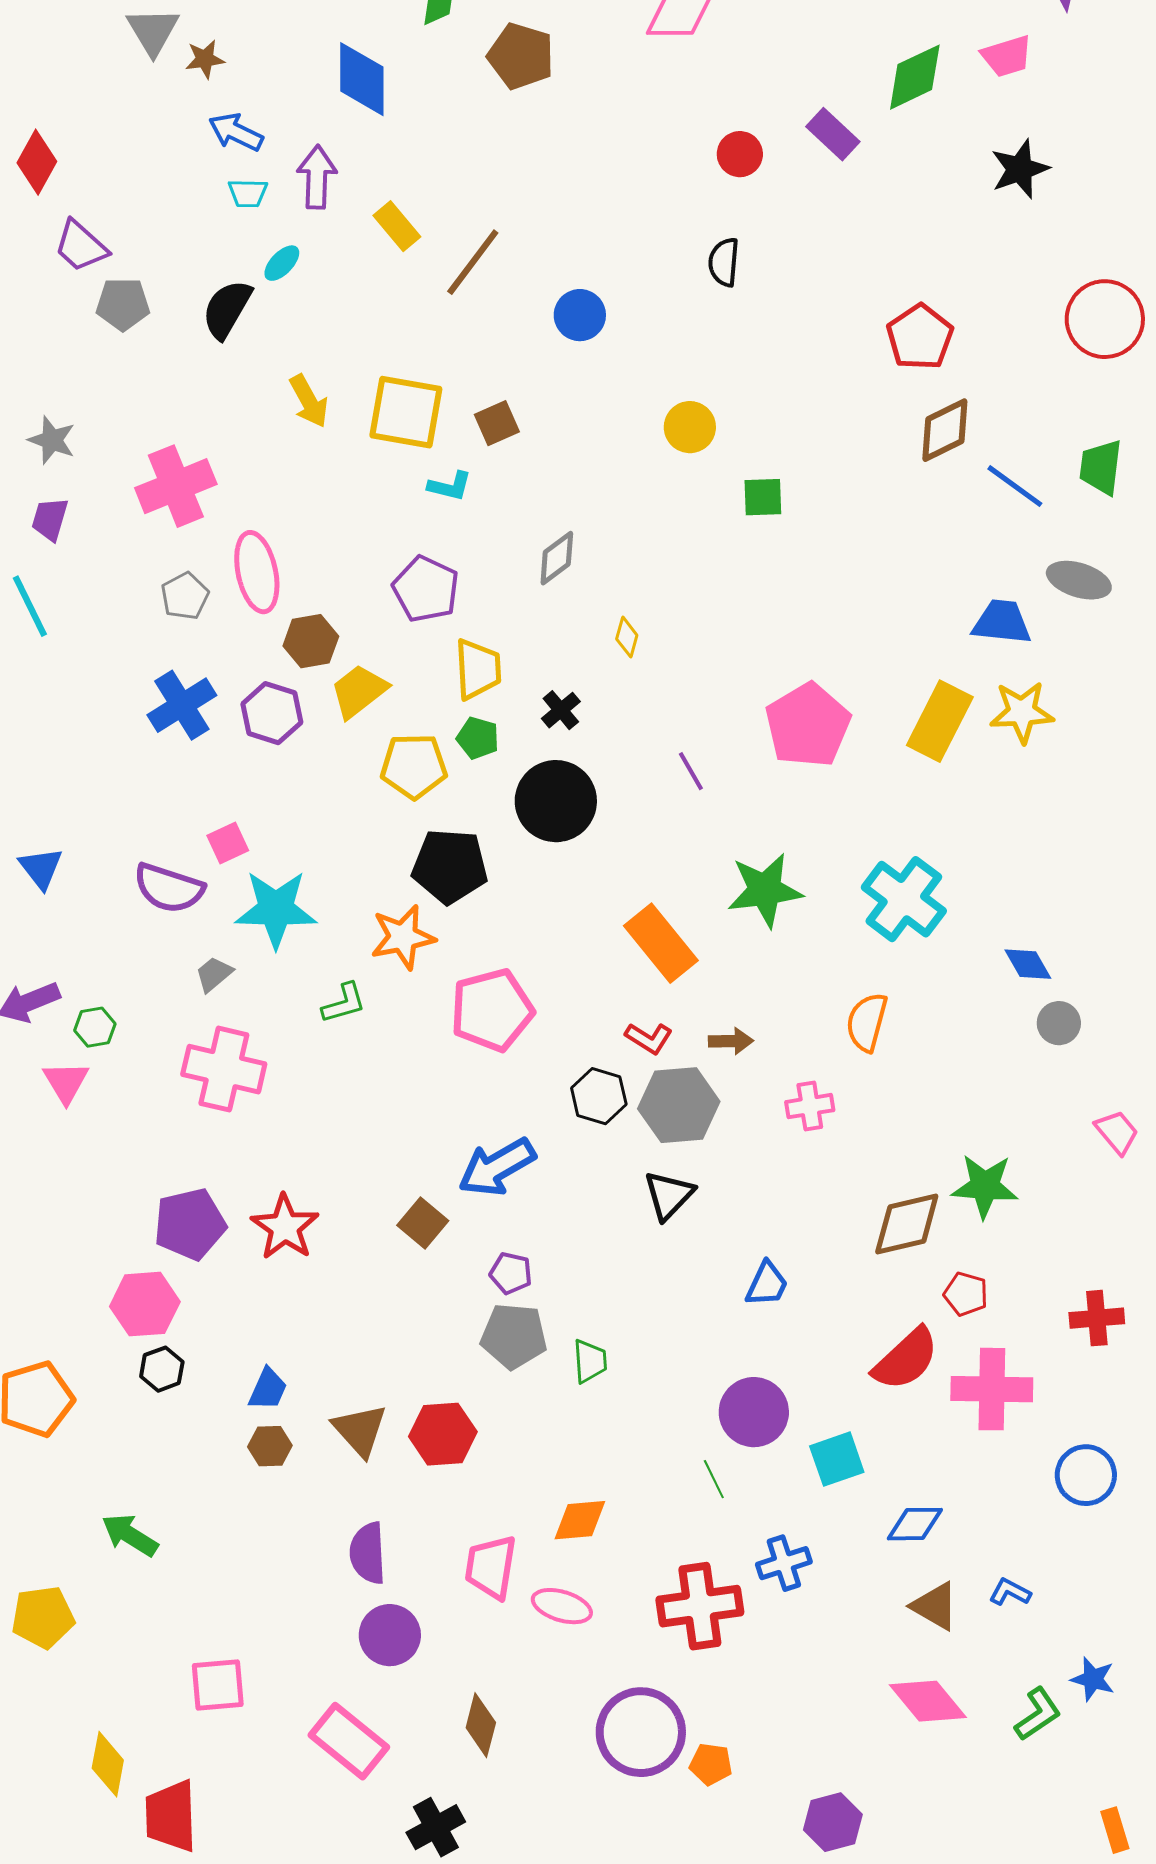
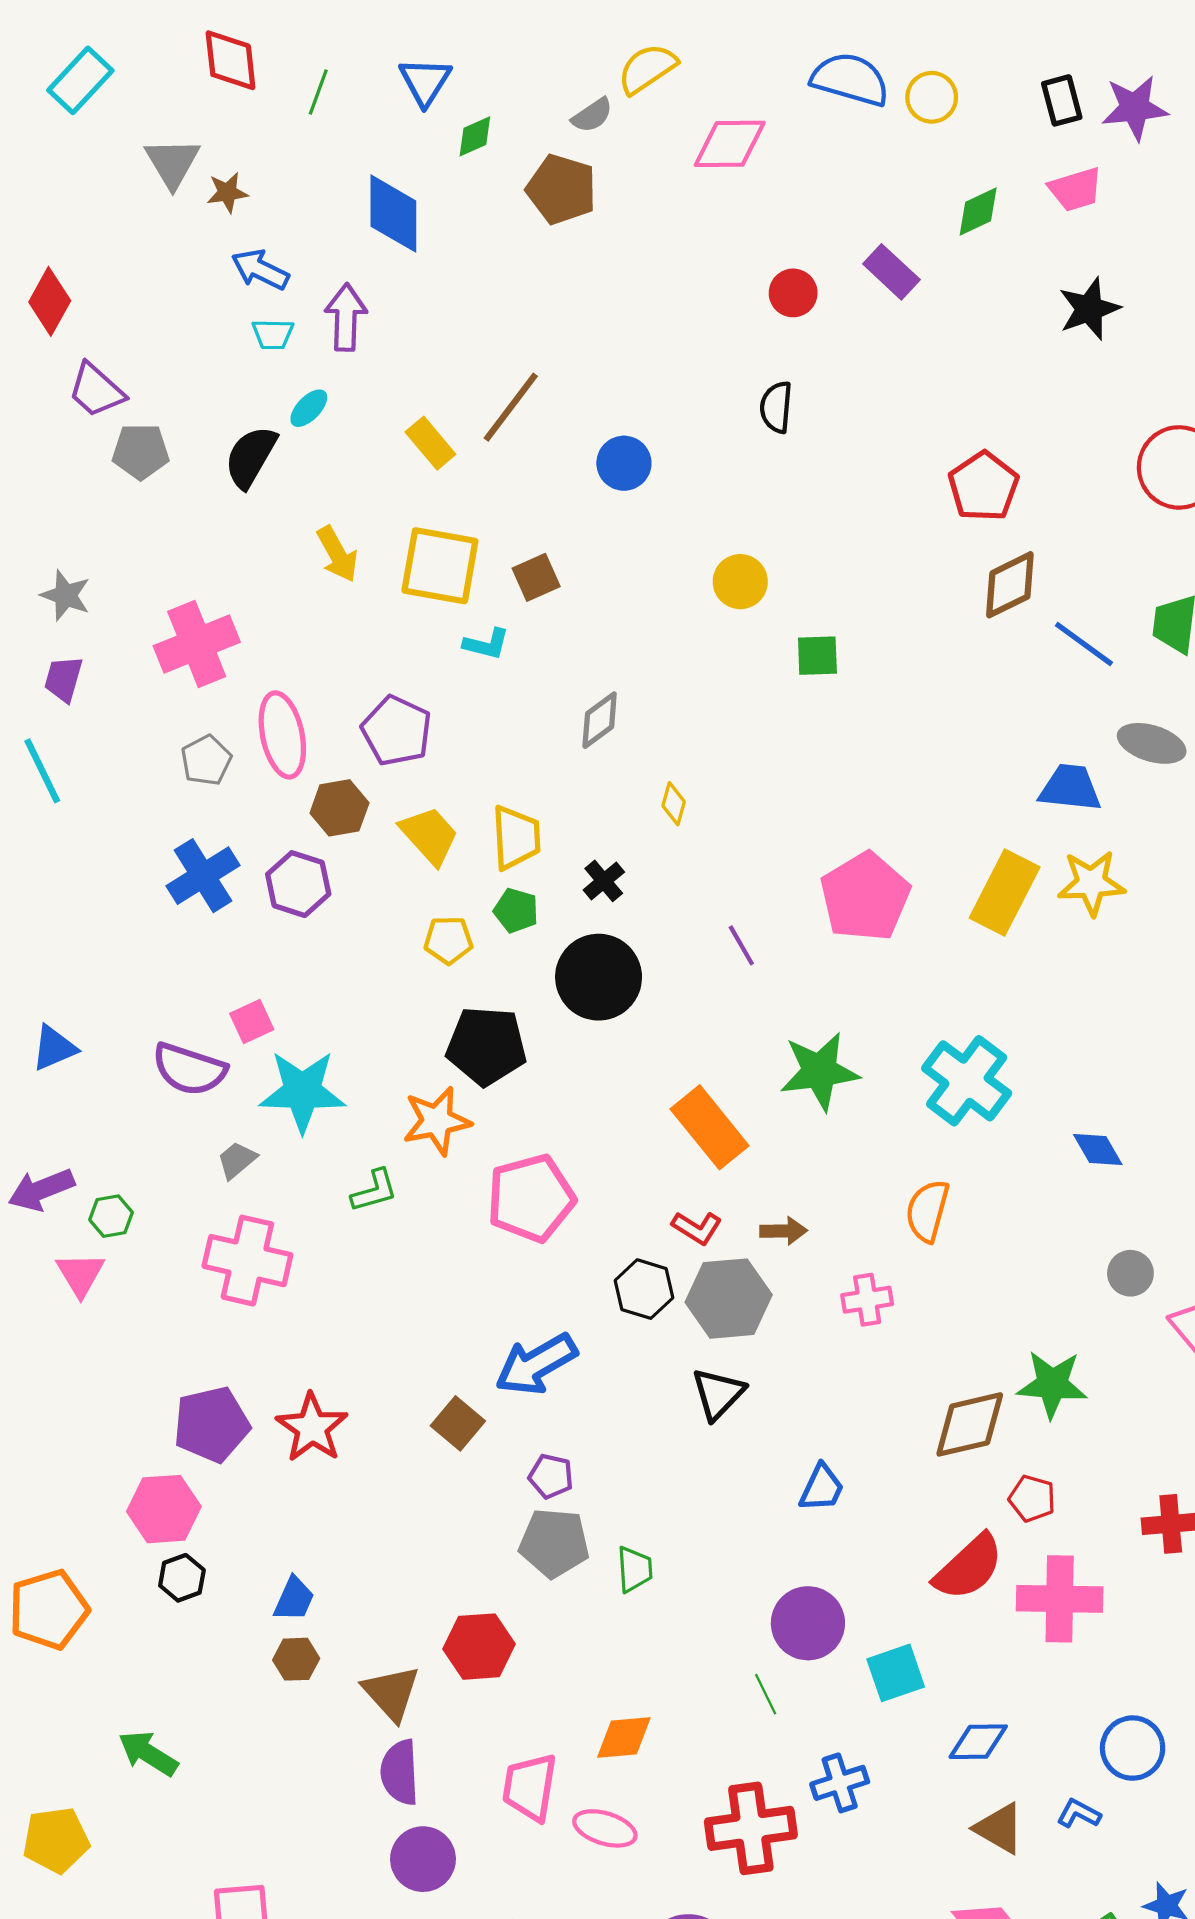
green diamond: (915, 77) -> (978, 211), size x0.7
yellow rectangle: (397, 226) -> (430, 443), moved
purple pentagon: (426, 589) -> (397, 731), moved
yellow trapezoid: (359, 691) -> (429, 835), moved, turned 86
yellow pentagon: (414, 766) -> (448, 940), size x0.7
blue triangle: (41, 868) -> (54, 1048), turned 45
gray circle: (1059, 1023) -> (1130, 1273), moved
brown triangle: (360, 1430) -> (391, 1693), moved
blue circle: (1086, 1475) -> (1133, 1748), moved

